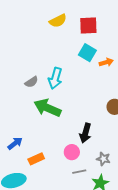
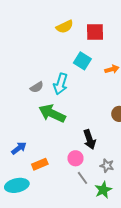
cyan square: (87, 53) -> (82, 61), moved
black arrow: (85, 133) -> (90, 140), turned -36
gray line: (79, 172) -> (83, 178), turned 64

